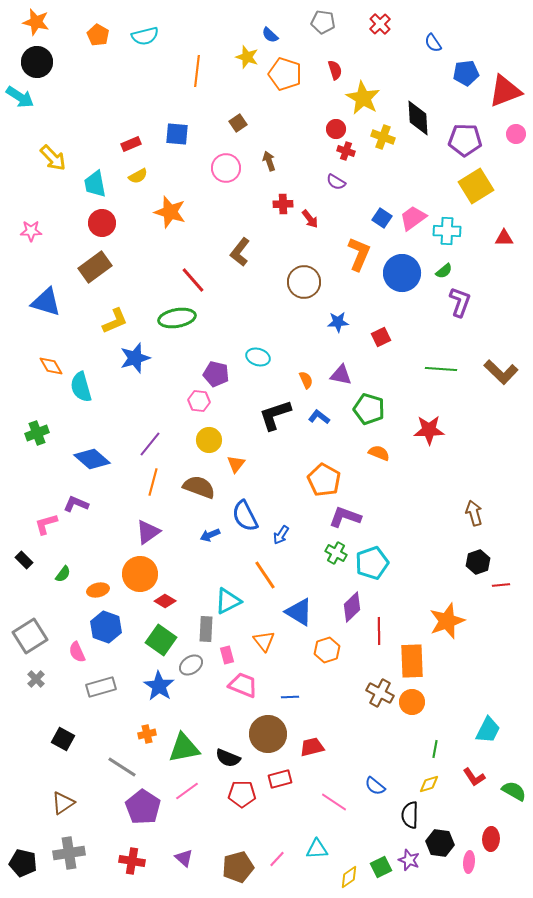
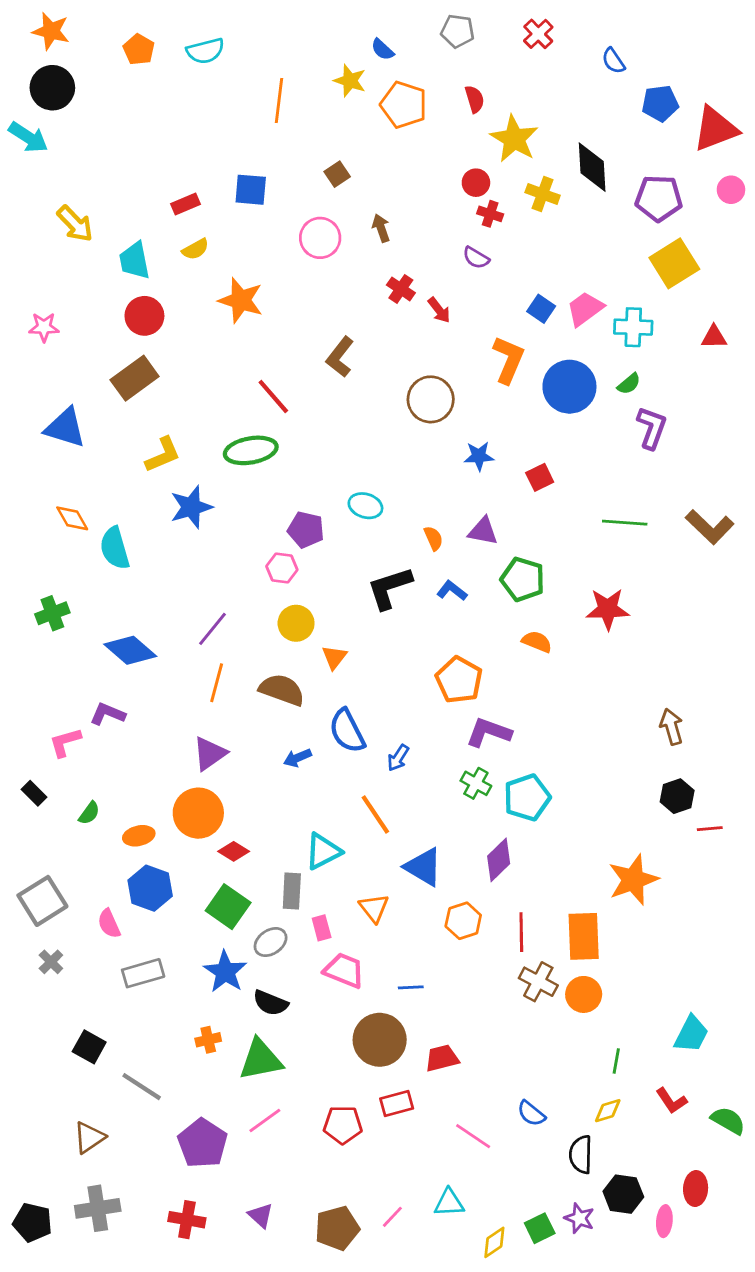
red cross: (283, 204) -> (401, 289), turned 36
red line: (379, 631) -> (521, 932), moved
black semicircle: (228, 758) -> (271, 1003), moved
gray line: (122, 767) -> (142, 1087), moved

